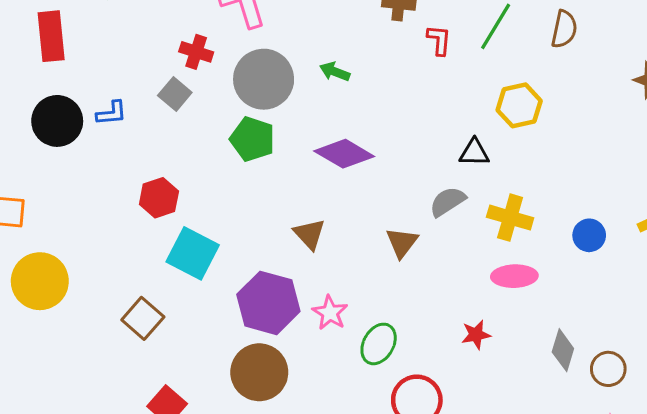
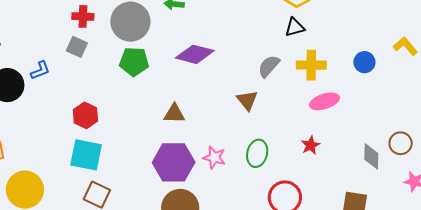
black triangle: (474, 153) -> (295, 27), moved
brown triangle: (309, 234) -> (174, 114), moved, turned -30
cyan square: (193, 253) -> (86, 155), moved
green ellipse: (379, 344) -> (257, 153), moved
gray diamond: (563, 350) -> (371, 156), moved

